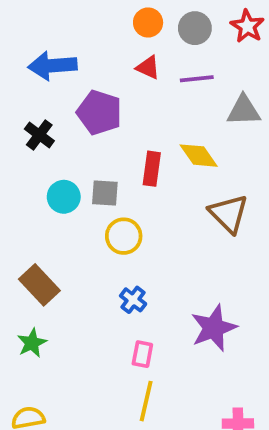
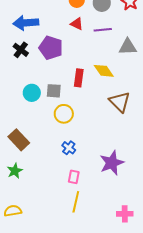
black cross: (39, 135) -> (21, 50), moved

